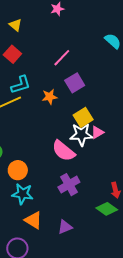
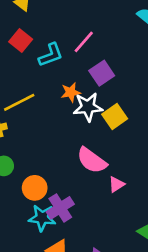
cyan L-shape: (21, 85) -> (51, 55), moved
pink triangle: (97, 132) -> (116, 184), moved
white star: (81, 135) -> (88, 107), moved
purple cross: (69, 185) -> (60, 208), moved

